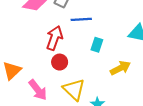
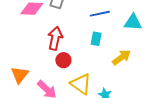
blue line: (81, 19) -> (100, 14), moved

